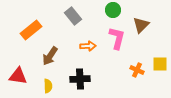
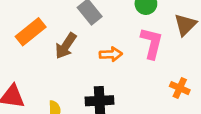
brown arrow: (50, 56) -> (66, 46), moved

